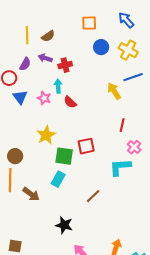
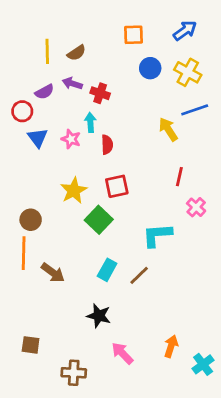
blue arrow: (126, 20) -> (185, 31), turned 96
purple semicircle: (25, 64) -> (44, 92), turned 32
red cross: (65, 65) -> (100, 93), turned 32
red semicircle: (70, 102) -> (107, 145), turned -136
red square: (86, 146) -> (117, 186), moved
green square: (64, 156) -> (99, 220), turned 36
cyan L-shape: (120, 167) -> (157, 235), moved
cyan rectangle: (58, 179) -> (107, 270), moved

